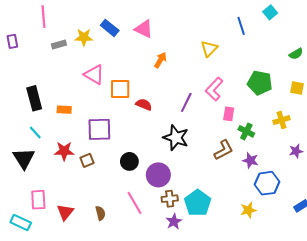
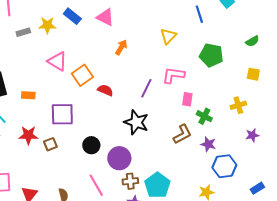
green pentagon: (260, 83) -> (211, 55), moved
orange square: (120, 89) -> (82, 75), turned -35
pink L-shape: (214, 89) -> (173, 75), turned 55

